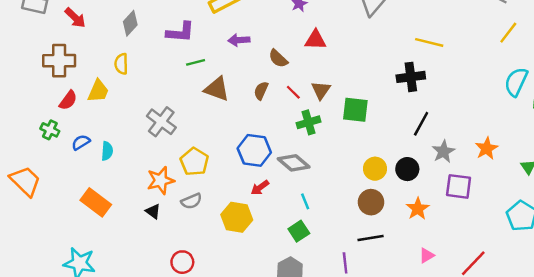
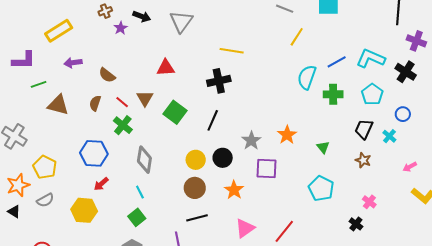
red triangle: (316, 40) -> (166, 68), moved
green square: (355, 110) -> (175, 112), turned 35
green cross: (309, 122) -> (123, 125), moved, turned -30
black line: (421, 124) -> (213, 120), moved
gray diamond: (294, 163) -> (144, 160), moved, turned 64
pink triangle: (427, 255) -> (245, 228), size x1.5

